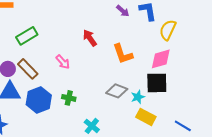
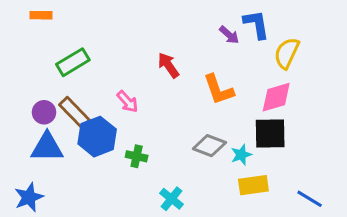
purple arrow: (123, 11) -> (229, 35), moved
blue hexagon: (39, 100) -> (97, 137), moved
yellow rectangle: (146, 117) -> (253, 185), turned -36

